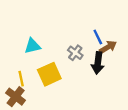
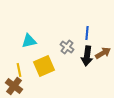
blue line: (98, 37) -> (87, 33), turned 32
brown arrow: (108, 47) -> (103, 53), moved

